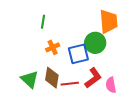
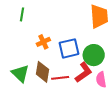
green line: (43, 22) -> (22, 14), moved
green circle: (95, 43) -> (94, 55), moved

